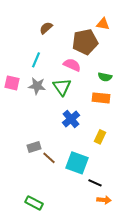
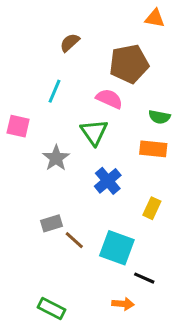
orange triangle: (103, 24) -> (155, 18), moved
gray star: (37, 86) -> (56, 158), moved, turned 30
orange arrow: (104, 200) -> (123, 304), moved

